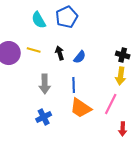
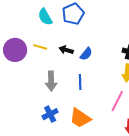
black arrow: (60, 53) -> (66, 50), turned -56
orange trapezoid: (81, 108) -> (80, 118), moved

